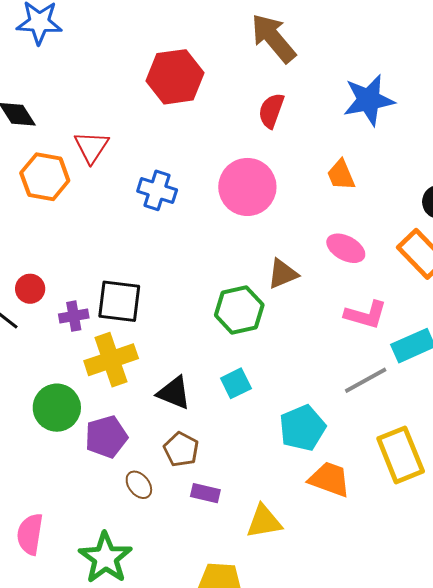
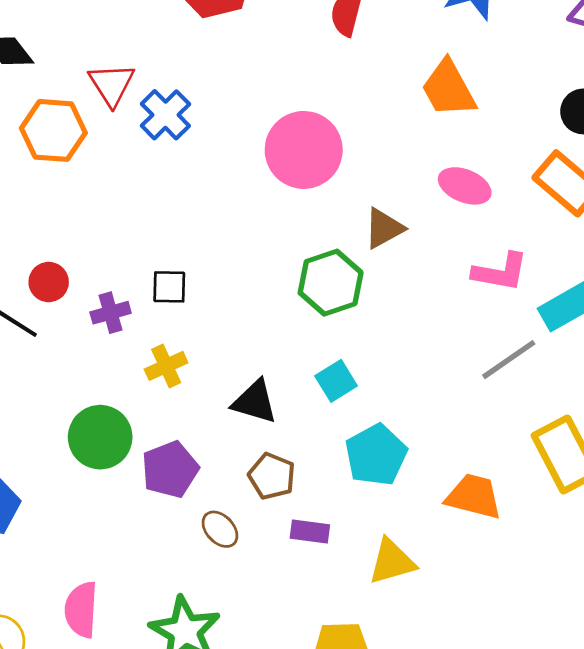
orange trapezoid: (341, 175) -> (448, 89), size x1.4
pink circle: (247, 187) -> (304, 150), moved
blue cross: (157, 190) -> (165, 115), moved, turned 33
black square: (119, 301) -> (169, 287), size x0.6
yellow cross: (111, 360) -> (166, 366), size x0.6
cyan pentagon: (302, 428) -> (376, 455), moved

